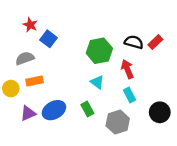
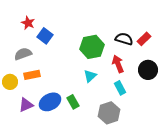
cyan triangle: (97, 82) -> (90, 76), turned 40
green rectangle: (87, 109) -> (73, 102), moved
black circle: (160, 112) -> (148, 70), moved

